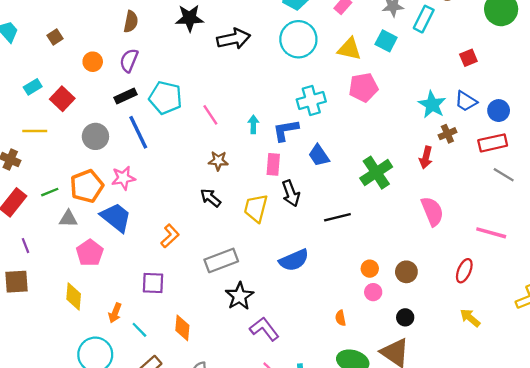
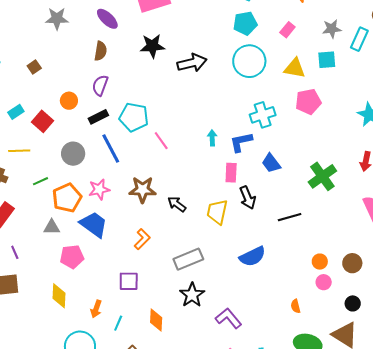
cyan square: (386, 41) -> (327, 60), turned -30
orange circle: (93, 62) -> (69, 101), moved
pink line: (210, 115) -> (161, 141), moved
brown star: (218, 161) -> (143, 190), moved, size x1.5
green line: (50, 192) -> (40, 181), moved
pink pentagon: (90, 253) -> (72, 257), turned 30
black star: (240, 296) -> (192, 295), moved
cyan line: (139, 330) -> (118, 323), turned 70

